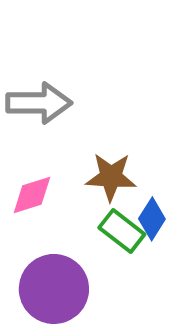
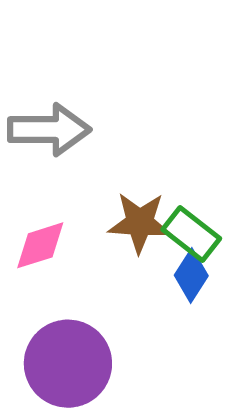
green rectangle: (122, 231) -> (191, 234), moved

